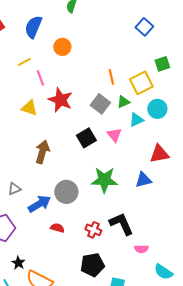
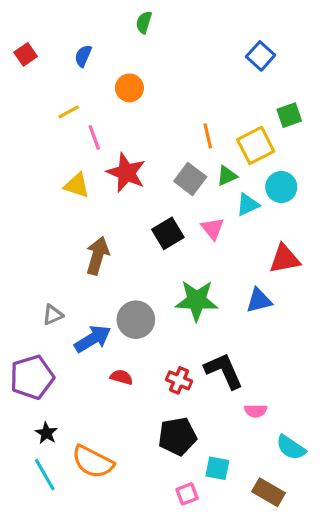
blue semicircle: (33, 27) -> (83, 56), size x0.6
black star: (18, 263) -> (46, 433), moved

